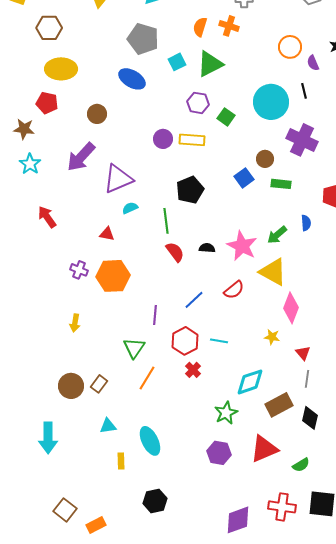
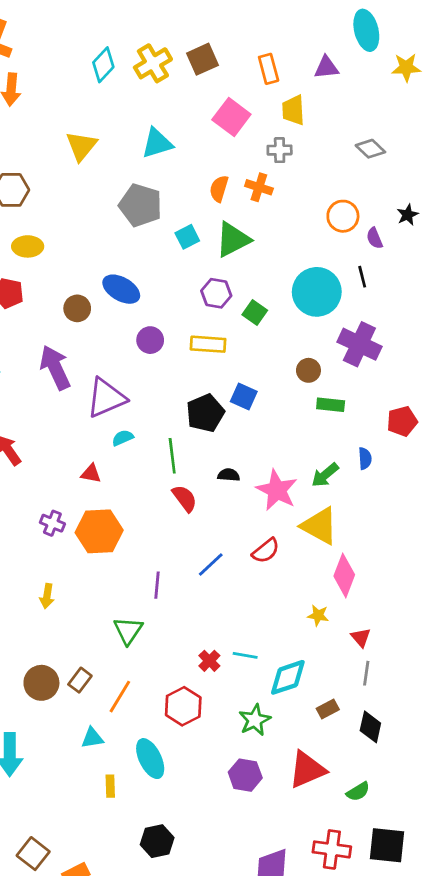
yellow ellipse: (61, 69) -> (28, 246), size x0.7
blue ellipse: (132, 79) -> (121, 289), moved
purple circle: (163, 139) -> (150, 340), moved
purple arrow: (81, 157) -> (55, 368), turned 112
blue square: (244, 178) -> (244, 396), moved, turned -30
black semicircle: (207, 248) -> (229, 475), moved
red hexagon: (185, 341) -> (183, 706), moved
cyan line: (219, 341) -> (245, 655), moved
orange line: (147, 378) -> (120, 697), moved
brown rectangle: (279, 405) -> (328, 709), size x0.6

